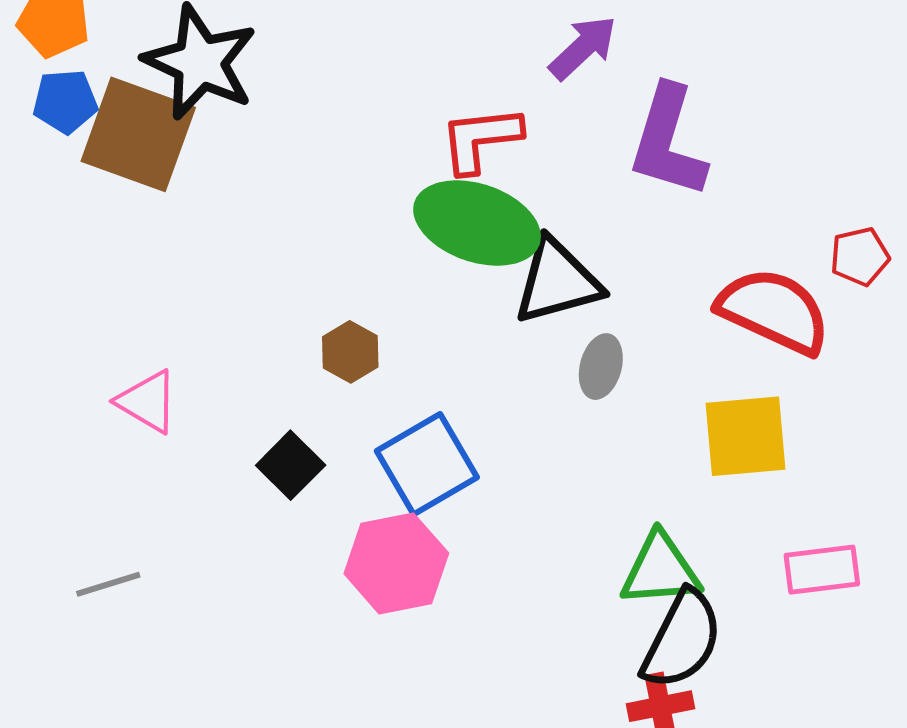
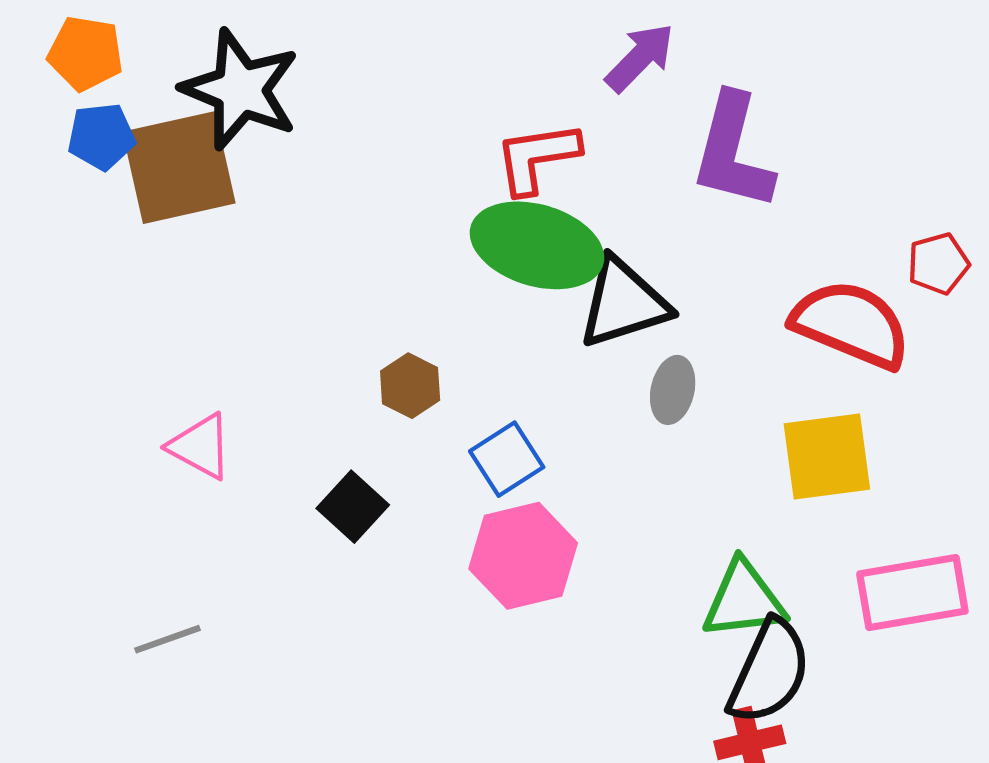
brown square: (138, 134) -> (179, 168), turned -30
blue square: (427, 464) -> (507, 459), moved, size x0.7
pink hexagon: (396, 563) -> (523, 556), moved
pink rectangle: (822, 570) -> (912, 593), size x1.4

